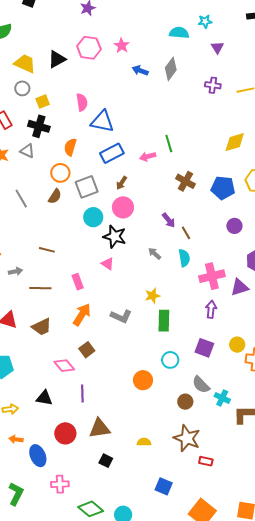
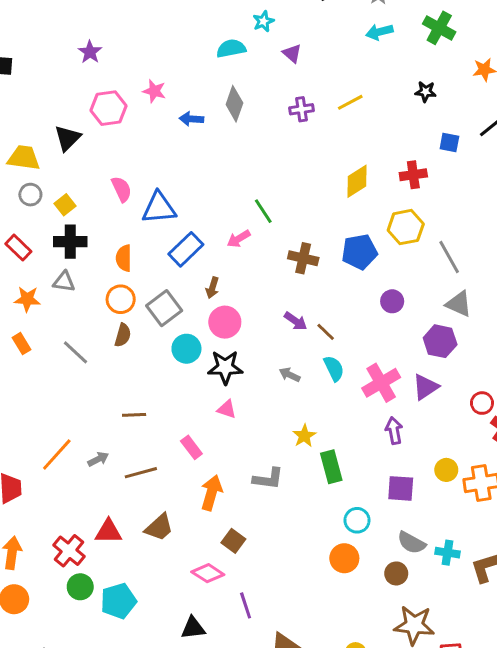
orange circle: (143, 380) -> (344, 558), moved

